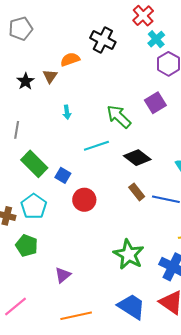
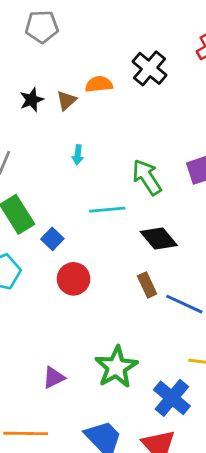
purple triangle: (63, 275) -> (54, 378), moved

